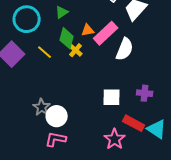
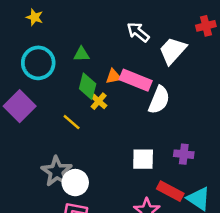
green triangle: (62, 12) -> (81, 54), turned 32
pink rectangle: (106, 33) -> (136, 80), turned 65
yellow line: (45, 52) -> (72, 122), moved
gray star: (42, 107) -> (57, 171), size x1.4

